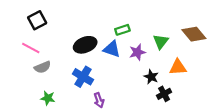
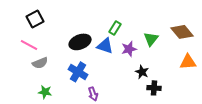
green rectangle: (122, 30) -> (115, 28), turned -40
orange triangle: (178, 67) -> (188, 62), moved
black cross: (164, 94) -> (154, 88), turned 32

